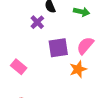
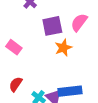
orange star: (78, 69) -> (63, 48), moved

